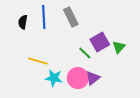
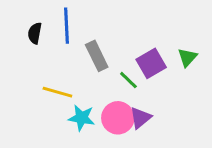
gray rectangle: (71, 17) -> (97, 56), moved
green triangle: (119, 47) -> (187, 57), moved

